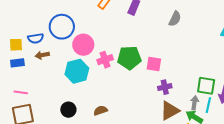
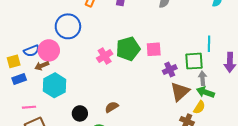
blue circle: (62, 27) -> (68, 26), moved
pink circle: (83, 45) -> (49, 50), moved
cyan hexagon: (77, 71) -> (55, 85), moved
green square: (206, 86) -> (194, 61), moved
cyan line: (208, 105) -> (209, 44), moved

